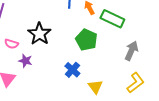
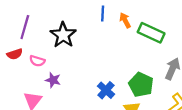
black star: (39, 34) -> (63, 35), moved
green pentagon: (86, 40) -> (141, 85), moved

